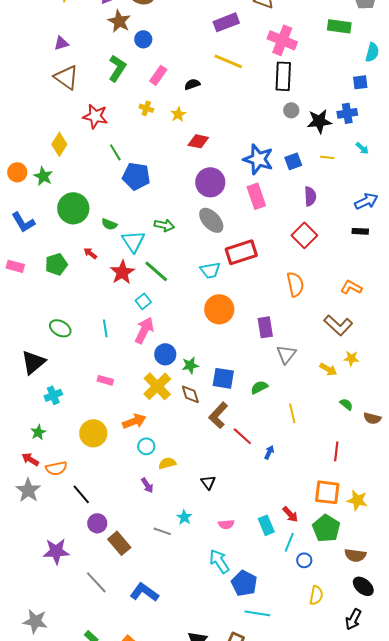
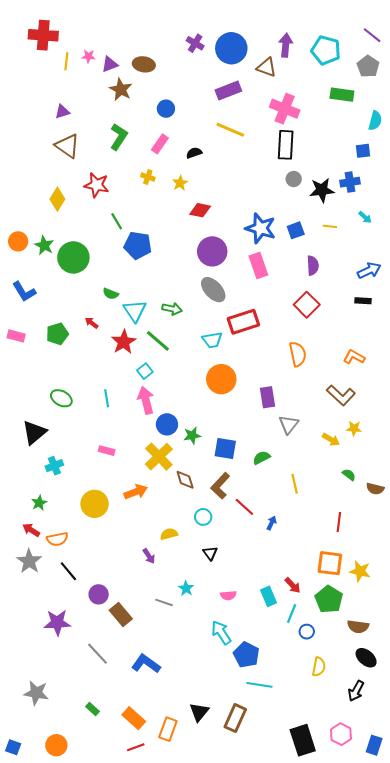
blue circle: (143, 39) -> (166, 109), moved
yellow diamond: (59, 144) -> (57, 199), moved
green circle: (73, 208) -> (73, 257), moved
green arrow: (164, 225) -> (172, 309), moved
pink arrow: (144, 330) -> (146, 400), turned -40
brown diamond: (190, 394) -> (185, 480), moved
cyan circle: (146, 446) -> (203, 517), moved
black line: (81, 494) -> (68, 571), moved

